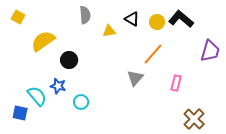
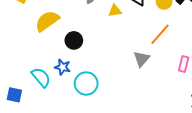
cyan circle: (81, 102) -> (86, 84), size x1.5
blue square: (20, 113) -> (14, 95), moved

